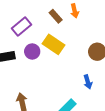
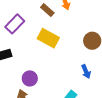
purple circle: (32, 51) -> (30, 78), moved

